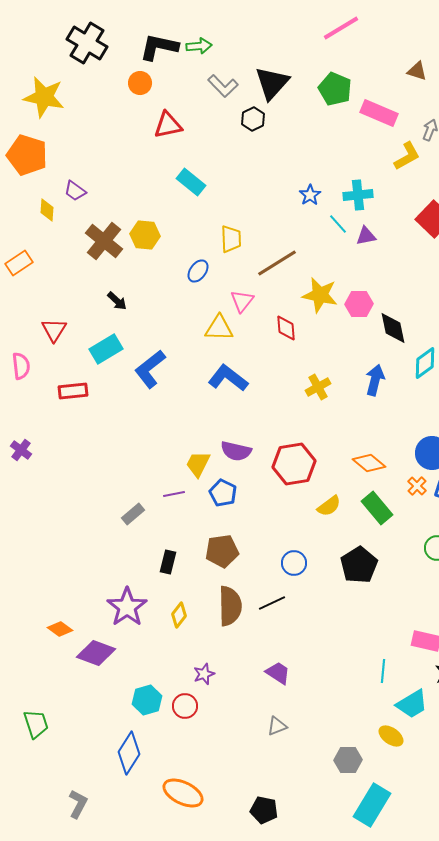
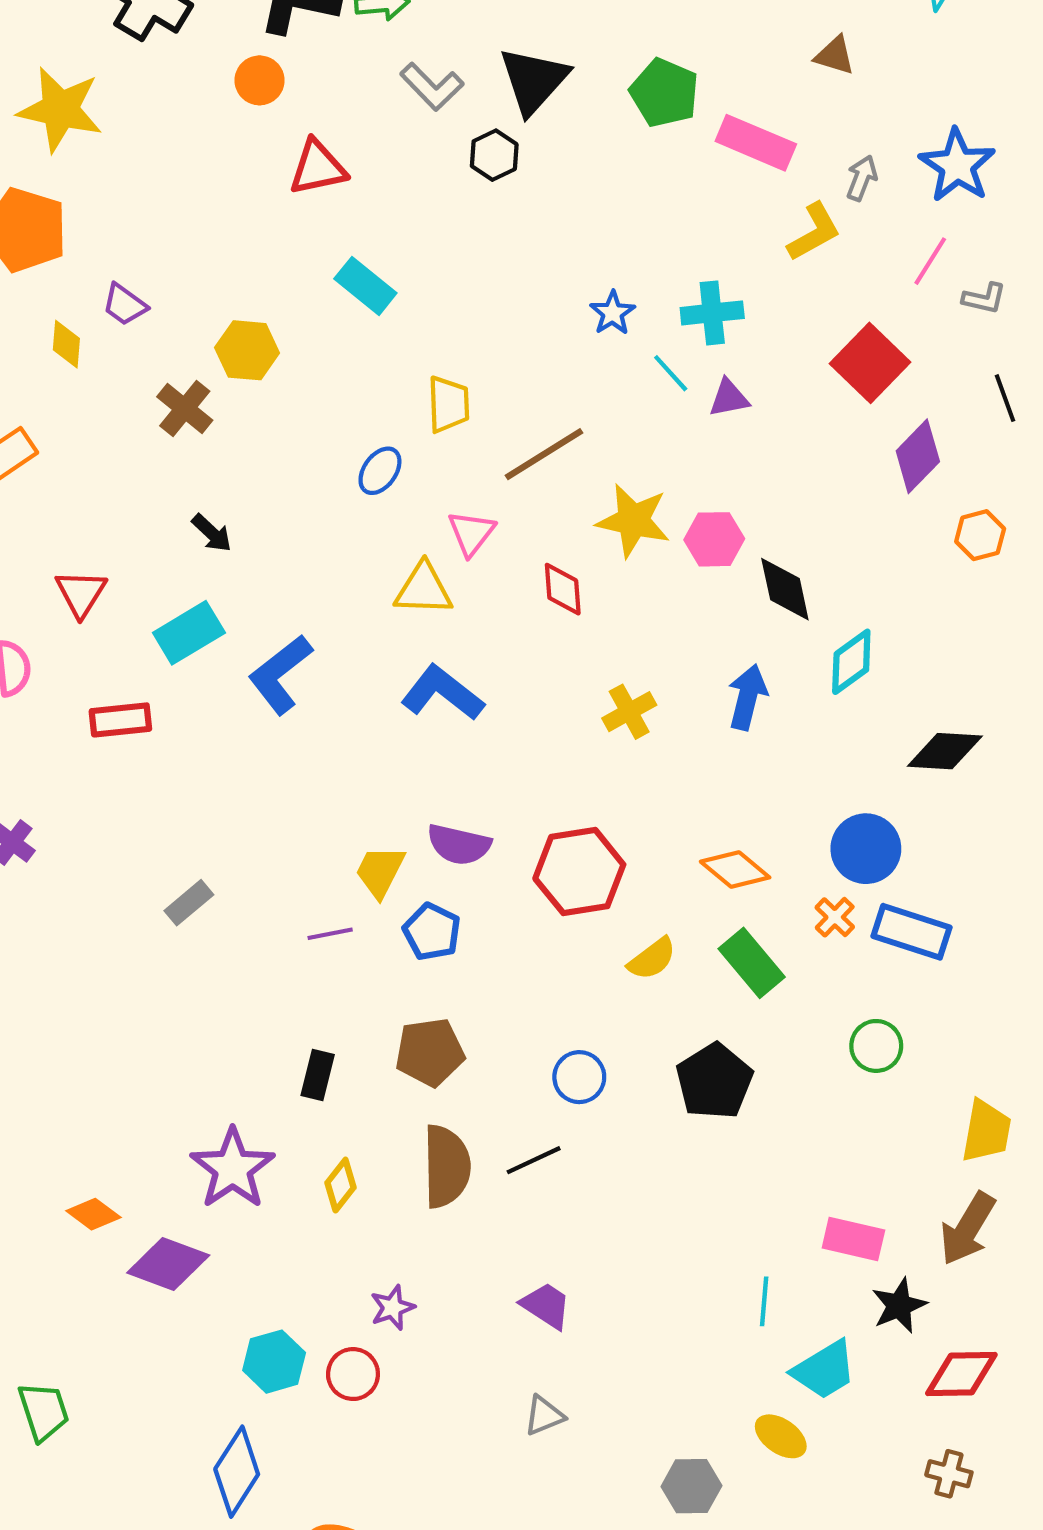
yellow hexagon: (145, 235) -> (247, 350), moved
brown cross: (104, 241) -> (185, 408), size x0.7
gray rectangle: (133, 514) -> (189, 903), moved

